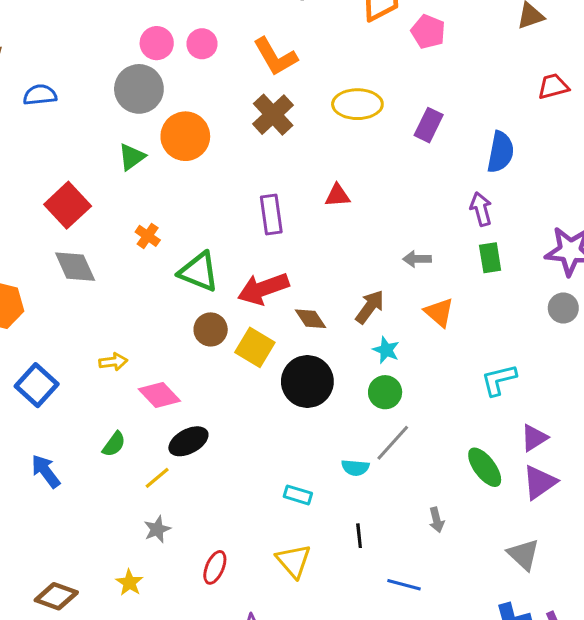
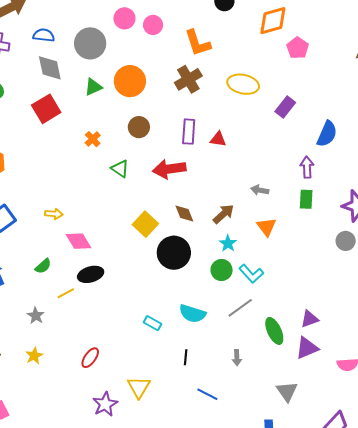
gray circle: (139, 89) -> (90, 43), moved
purple rectangle: (271, 214) -> (189, 132), moved
gray diamond: (75, 267) -> (50, 68), moved
green triangle: (199, 272) -> (120, 169), size x0.7
red arrow: (263, 289) -> (169, 169), moved
brown circle: (211, 329) -> (139, 127), moved
cyan L-shape: (499, 380) -> (251, 274), moved, turned -130
gray line: (393, 443) -> (240, 308), moved
cyan semicircle: (355, 468) -> (193, 314), size x1.5
gray star: (157, 529) -> (36, 316), moved, turned -30
yellow triangle: (294, 561) -> (139, 387), moved

